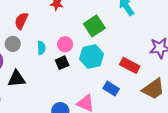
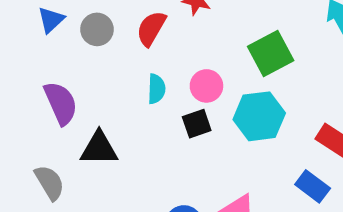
red semicircle: (21, 21) -> (151, 28), moved
gray circle: (13, 44) -> (97, 29), moved
blue rectangle: (111, 89) -> (313, 186), moved

